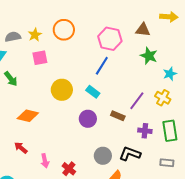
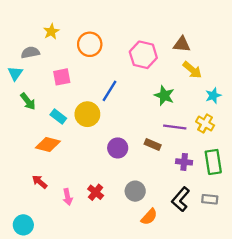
yellow arrow: (169, 17) -> (192, 70), moved, turned 36
yellow star: (35, 35) -> (51, 31), moved
green star: (149, 56) -> (164, 96), moved
blue line: (102, 66) -> (110, 91), moved
cyan rectangle: (93, 92) -> (58, 117), moved
purple line: (137, 101) -> (175, 127), turned 60
black L-shape: (130, 154) -> (181, 199), moved, turned -70
red cross: (69, 169) -> (96, 192), moved

